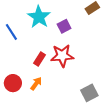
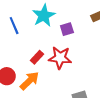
orange arrow: (36, 84) -> (29, 81), size x1.5

